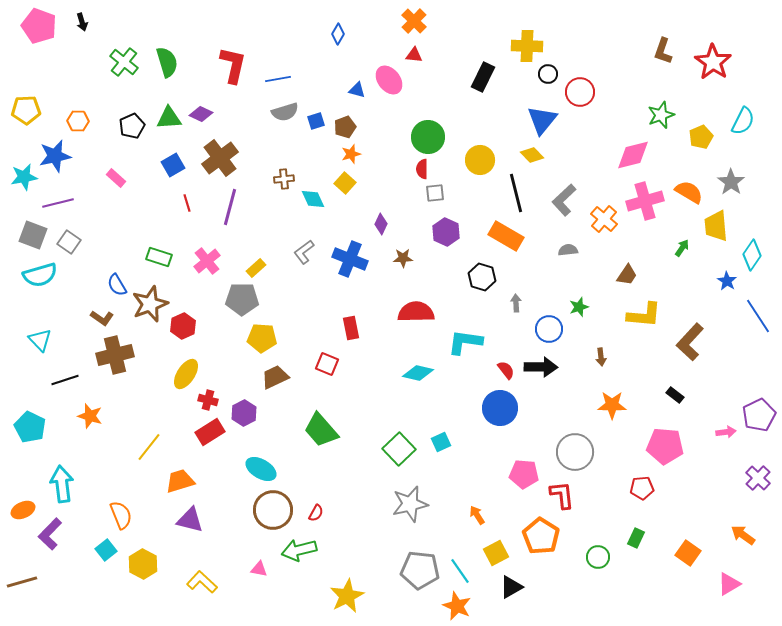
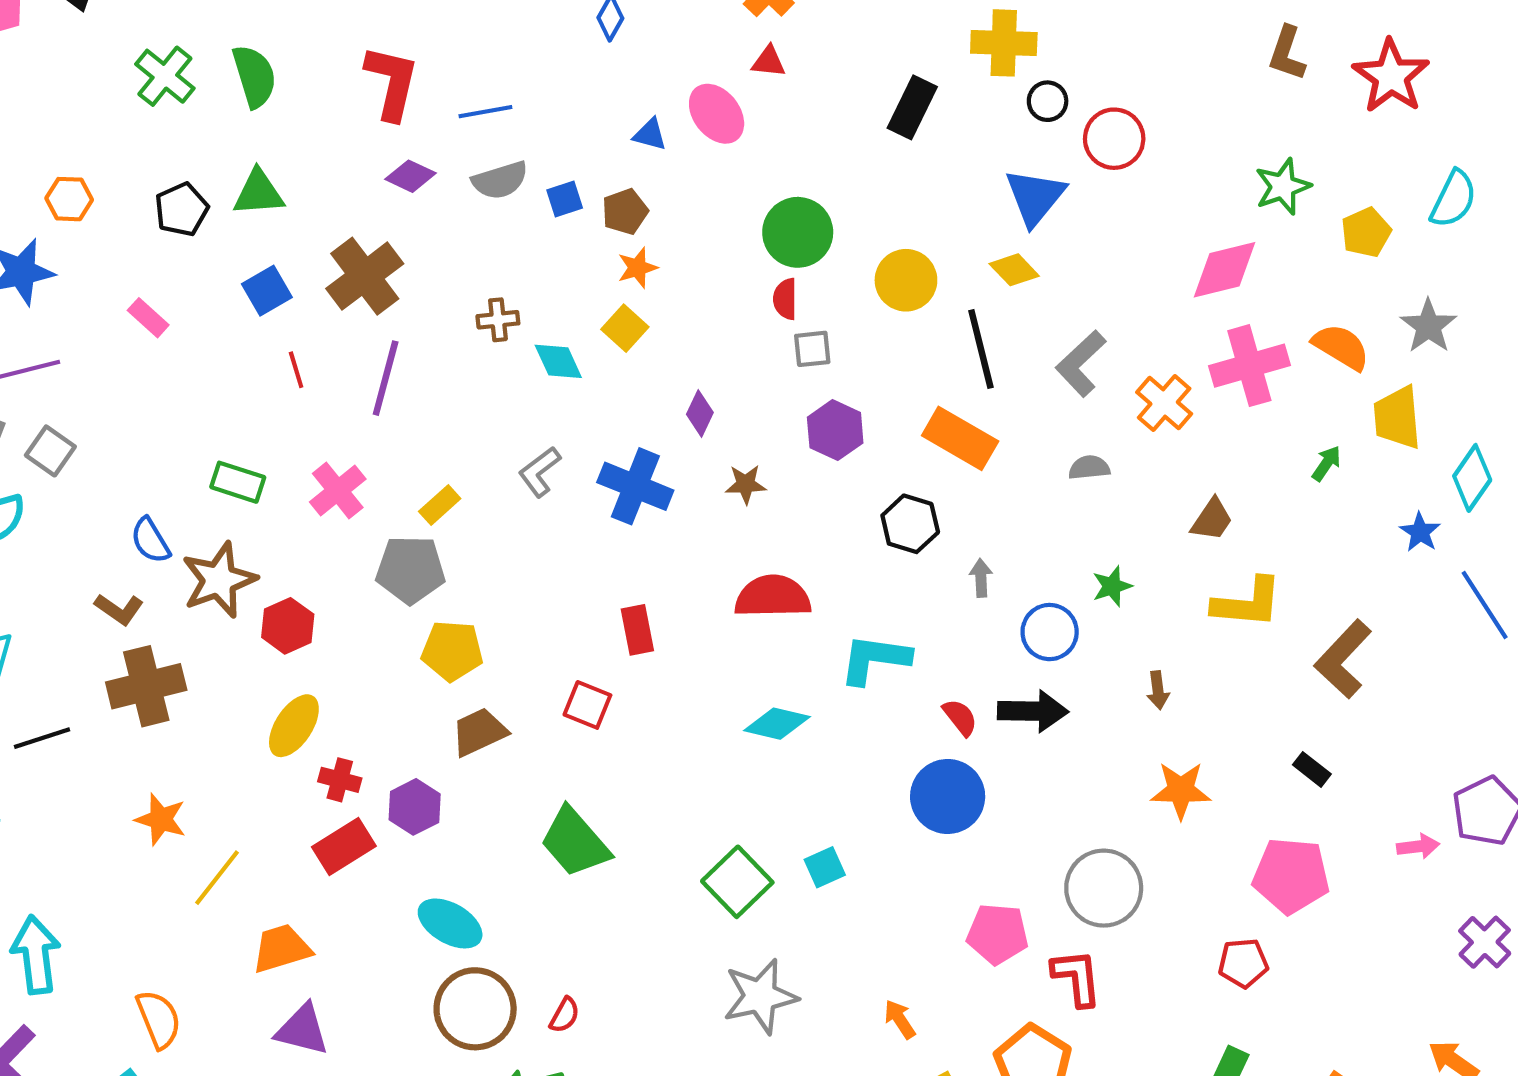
purple diamond: (201, 114) -> (411, 176), moved
orange star: (90, 416) -> (161, 819), moved

